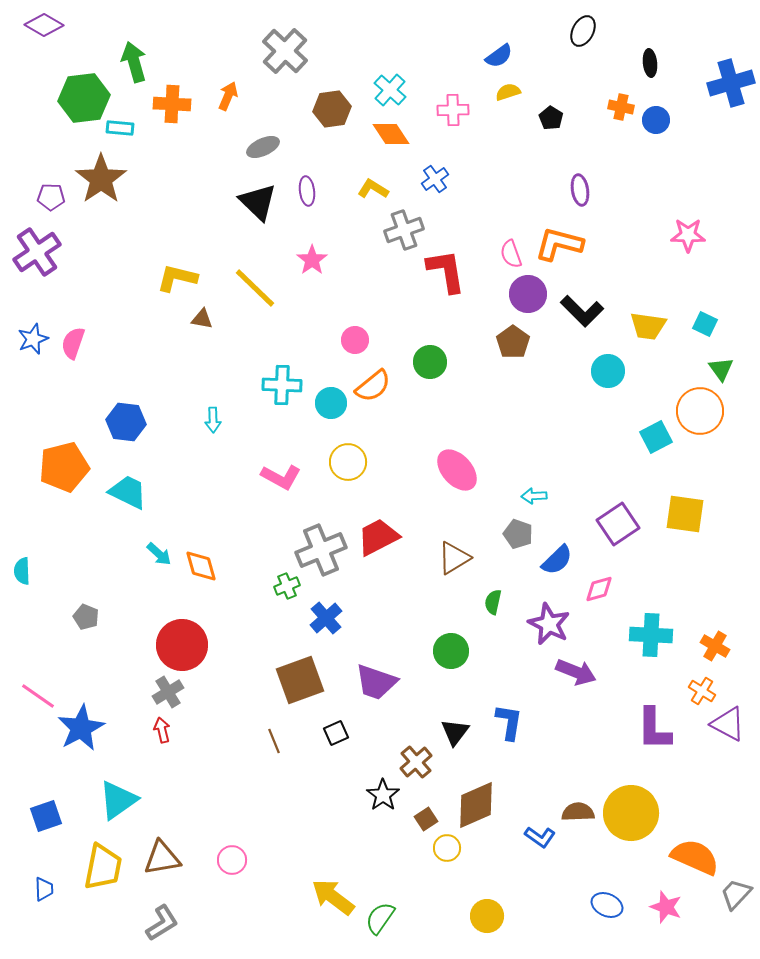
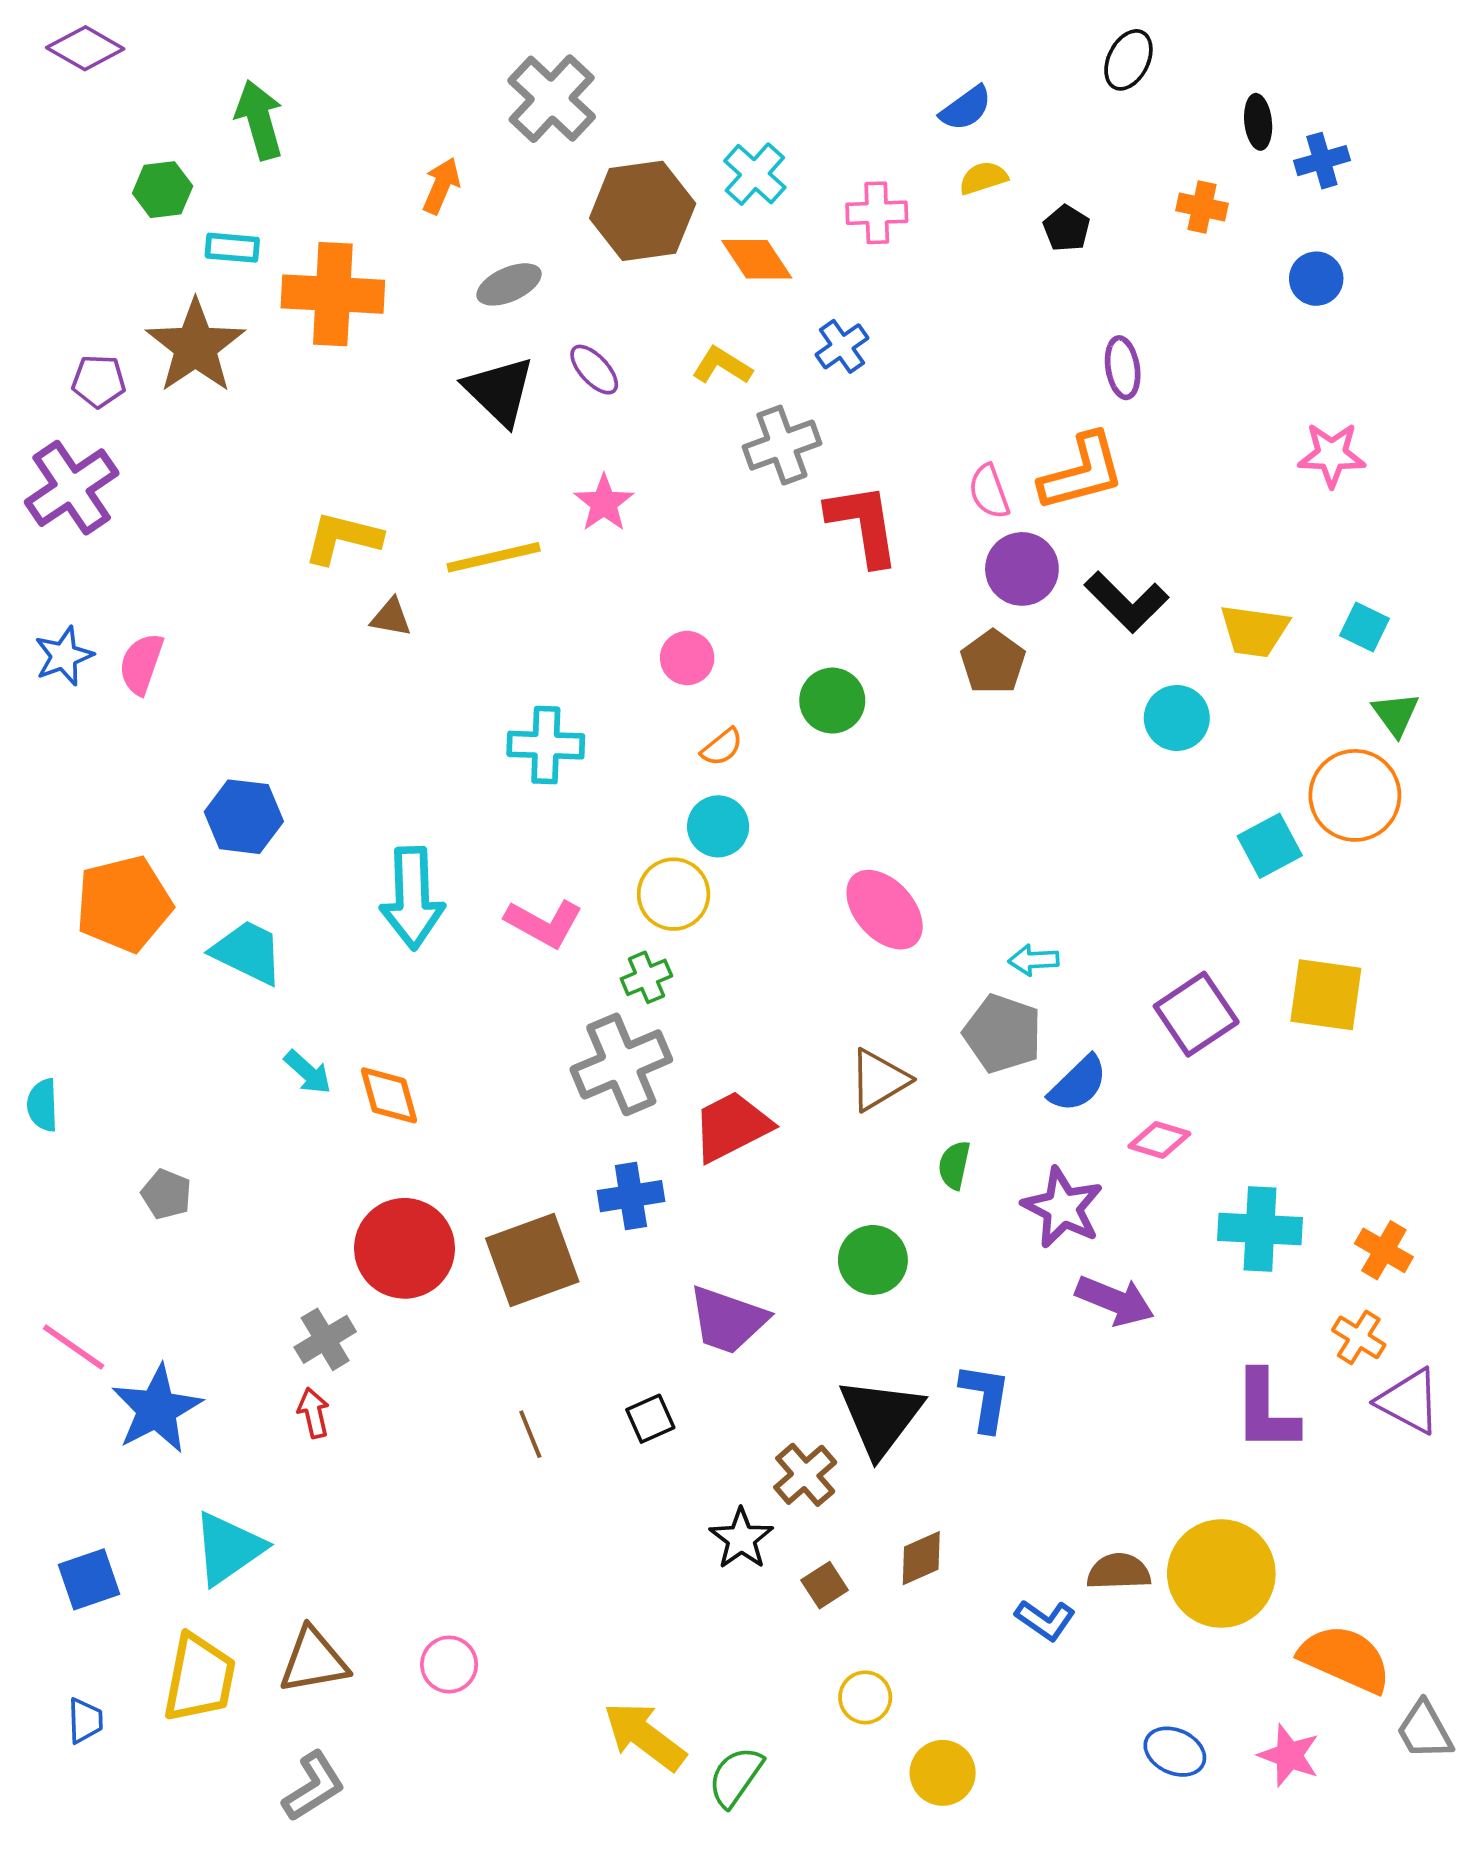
blue cross: (731, 83) -> (1322, 161), moved, size x0.6
green hexagon: (84, 98) -> (163, 190), size x0.6
orange cross: (172, 104) -> (333, 294), moved, size x1.4
brown hexagon: (332, 109) -> (643, 211), size x1.4
blue circle: (656, 120) -> (1316, 279), moved
purple ellipse: (307, 191) -> (594, 370), turned -36
orange L-shape: (559, 244) -> (1082, 472), turned 150
yellow line: (255, 288) -> (494, 557), turned -57
orange semicircle: (373, 386) -> (722, 747), size x0.6
cyan circle: (331, 403) -> (718, 826), moved
cyan arrow: (213, 420) -> (412, 898), moved, size x2.0
gray pentagon: (518, 534) -> (1003, 1033), size x1.4
red trapezoid: (378, 537) -> (732, 1126), moved
green cross: (287, 586) -> (646, 977), moved
pink diamond: (599, 589) -> (1159, 1140), turned 32
blue cross: (326, 618) -> (631, 1196), turned 32
red circle: (182, 645) -> (405, 1248), moved
brown square: (300, 680) -> (532, 1260), moved
black triangle: (455, 732) -> (881, 1417), size x1.6
brown diamond: (476, 805) -> (921, 1558), size x0.6
yellow circle: (447, 848) -> (865, 1697), moved
gray trapezoid: (736, 894) -> (1425, 1730), turned -72

